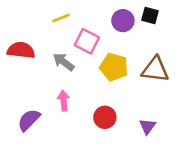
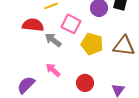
red semicircle: (21, 50) -> (33, 25), moved
pink arrow: (64, 101) -> (53, 70), turned -42

